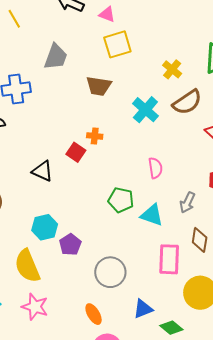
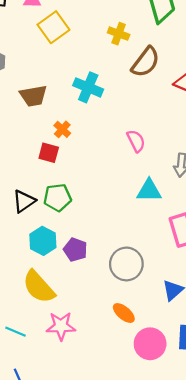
brown trapezoid: (99, 86) -> (33, 96), moved
cyan cross: (145, 110) -> (88, 87), moved
orange cross: (95, 136) -> (62, 129), turned -35
black triangle: (42, 171) -> (24, 201), moved, turned -40
green pentagon: (121, 200) -> (57, 198), moved

